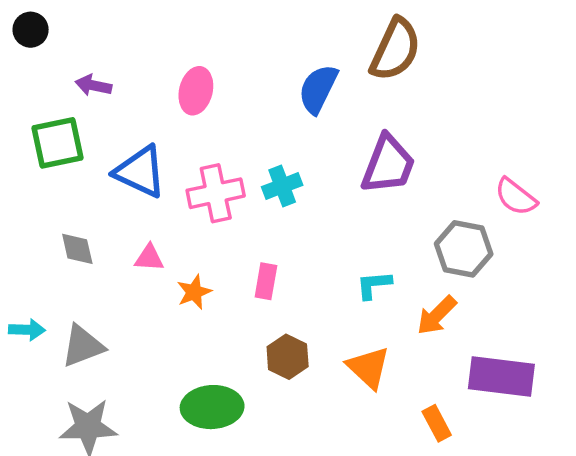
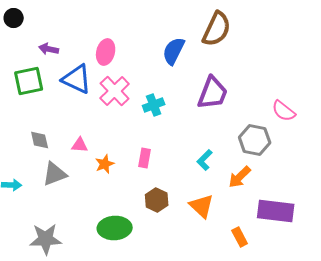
blue triangle: (140, 172) -> (77, 79), moved
pink cross: (216, 193) -> (115, 91), moved, turned -32
cyan L-shape: (374, 285) -> (205, 160), turned -40
gray triangle: (83, 346) -> (55, 174), moved

